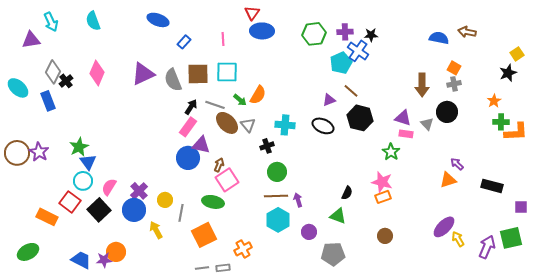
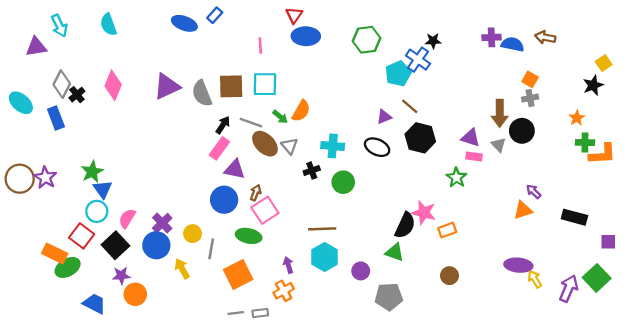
purple cross: (345, 32) -> (492, 37), moved
blue rectangle: (184, 42) -> (215, 15), moved
brown arrow: (422, 85) -> (500, 113), moved
blue circle: (188, 158) -> (224, 200), moved
green circle: (277, 172) -> (343, 182), moved
pink star: (382, 182) -> (424, 213), moved
black semicircle: (347, 193) -> (405, 225), size x1.6
purple arrow: (298, 200) -> (288, 265), moved
purple ellipse: (444, 227) -> (518, 265), turned 50
green square: (511, 238) -> (597, 278), turned -30
green ellipse: (28, 252) -> (68, 267), moved
purple star: (104, 260) -> (121, 276), moved

